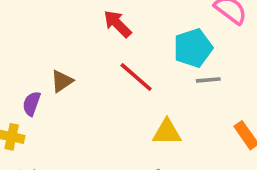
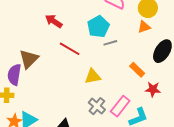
brown triangle: (62, 81) -> (29, 59), size x1.5
purple semicircle: (32, 104) -> (14, 75), size x1.5

